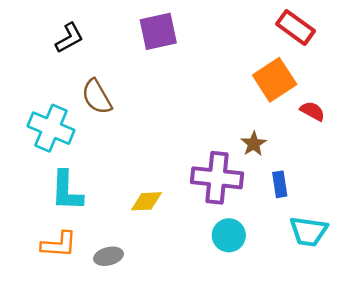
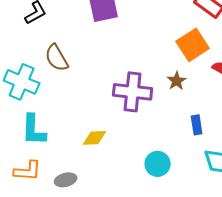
brown star: (254, 144) -> (177, 81), moved
purple cross: (217, 178) -> (133, 92), moved

